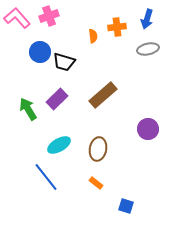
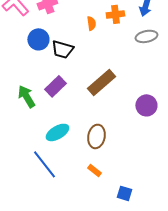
purple circle: (148, 129) -> (146, 105), moved

